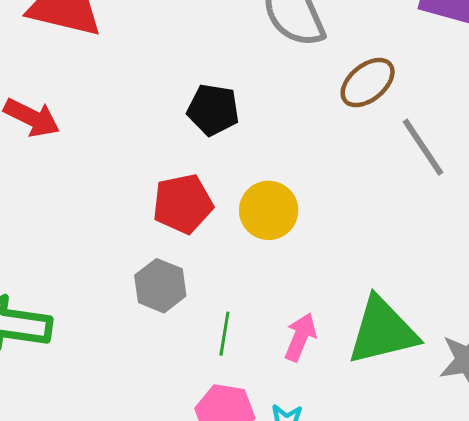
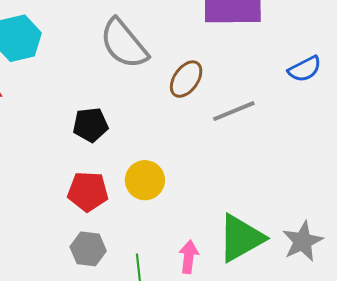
gray line: (423, 147) -> (234, 111), turned -63
red pentagon: (183, 204) -> (88, 192), turned 30

